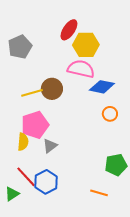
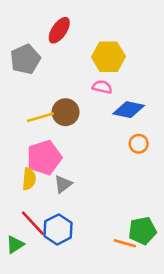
red ellipse: (69, 30) -> (59, 30), moved
pink semicircle: (81, 69) -> (102, 87), size x0.6
green pentagon: (116, 165) -> (142, 231), moved

